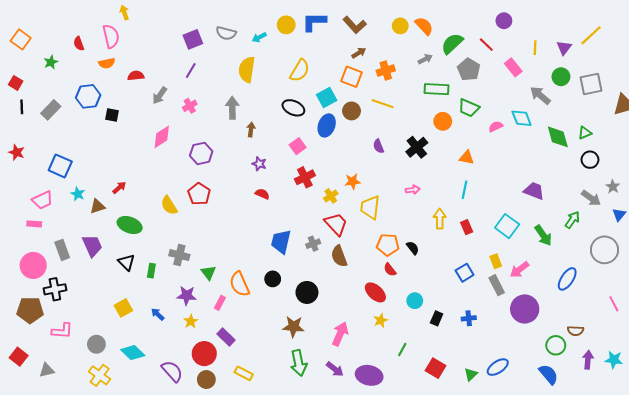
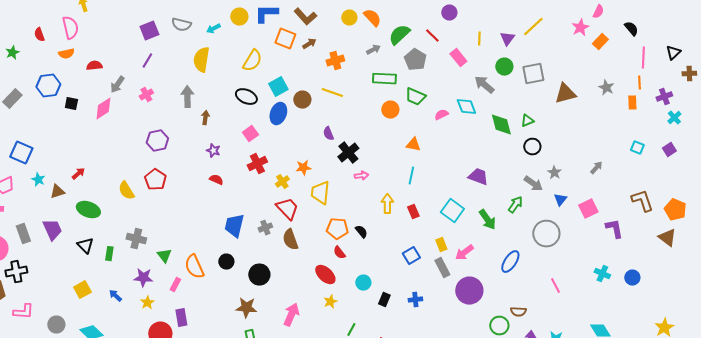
orange square: (352, 77) -> (285, 39), moved
pink diamond: (162, 137) -> (103, 109), moved
black cross: (417, 147) -> (348, 153), moved
purple rectangle: (226, 337) -> (181, 318), turned 36

